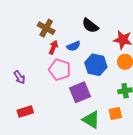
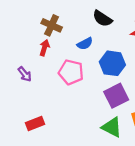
red arrow: (53, 47) -> (44, 48), moved
purple arrow: (19, 77) -> (25, 74), moved
purple square: (80, 92) -> (116, 96), moved

